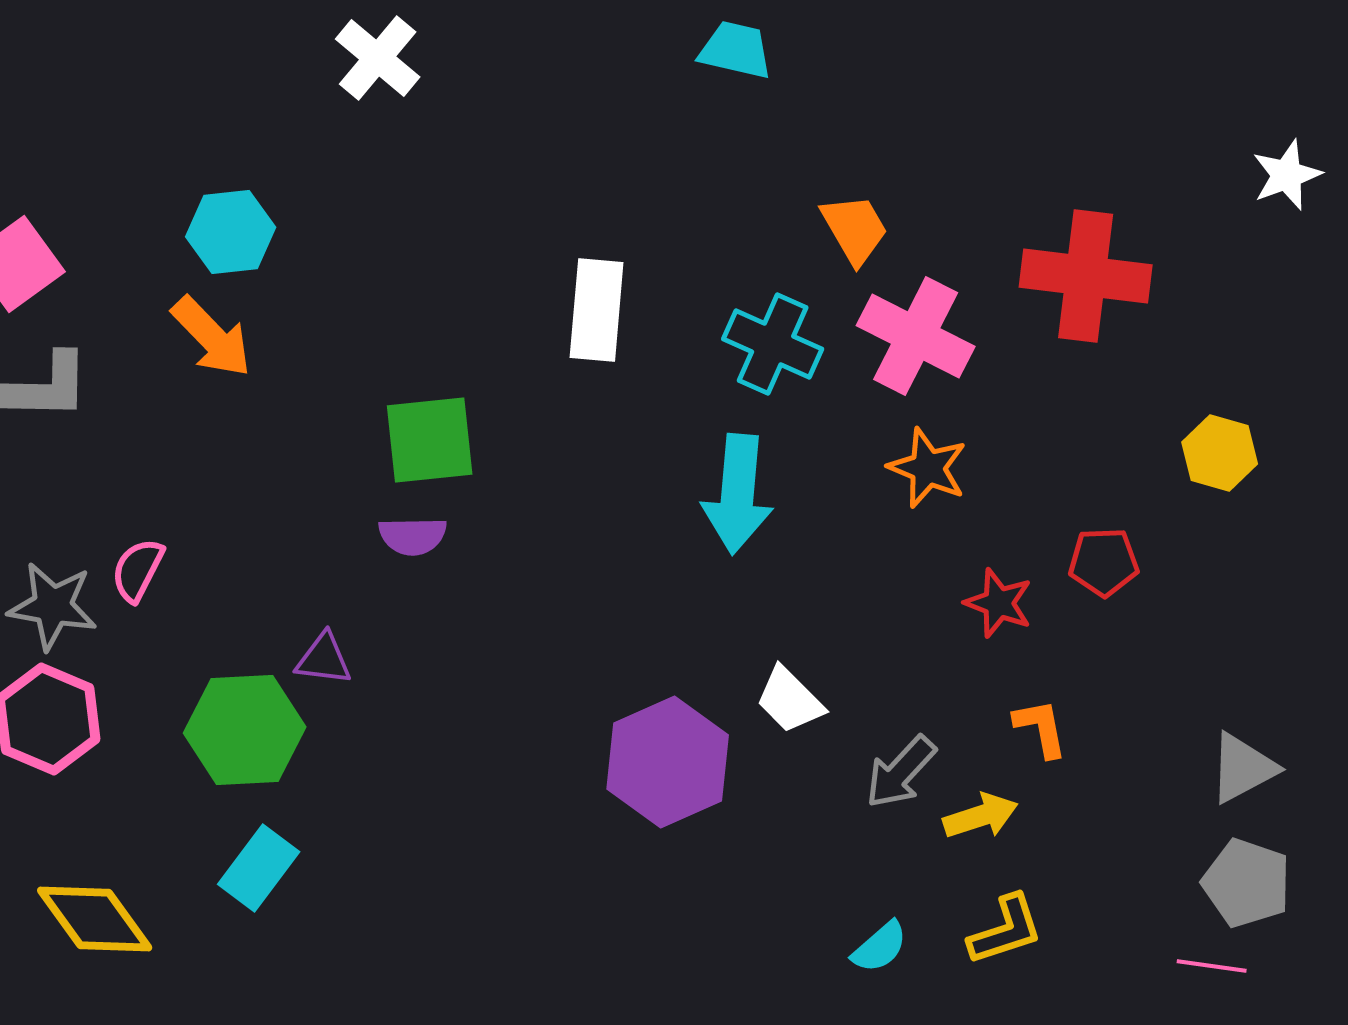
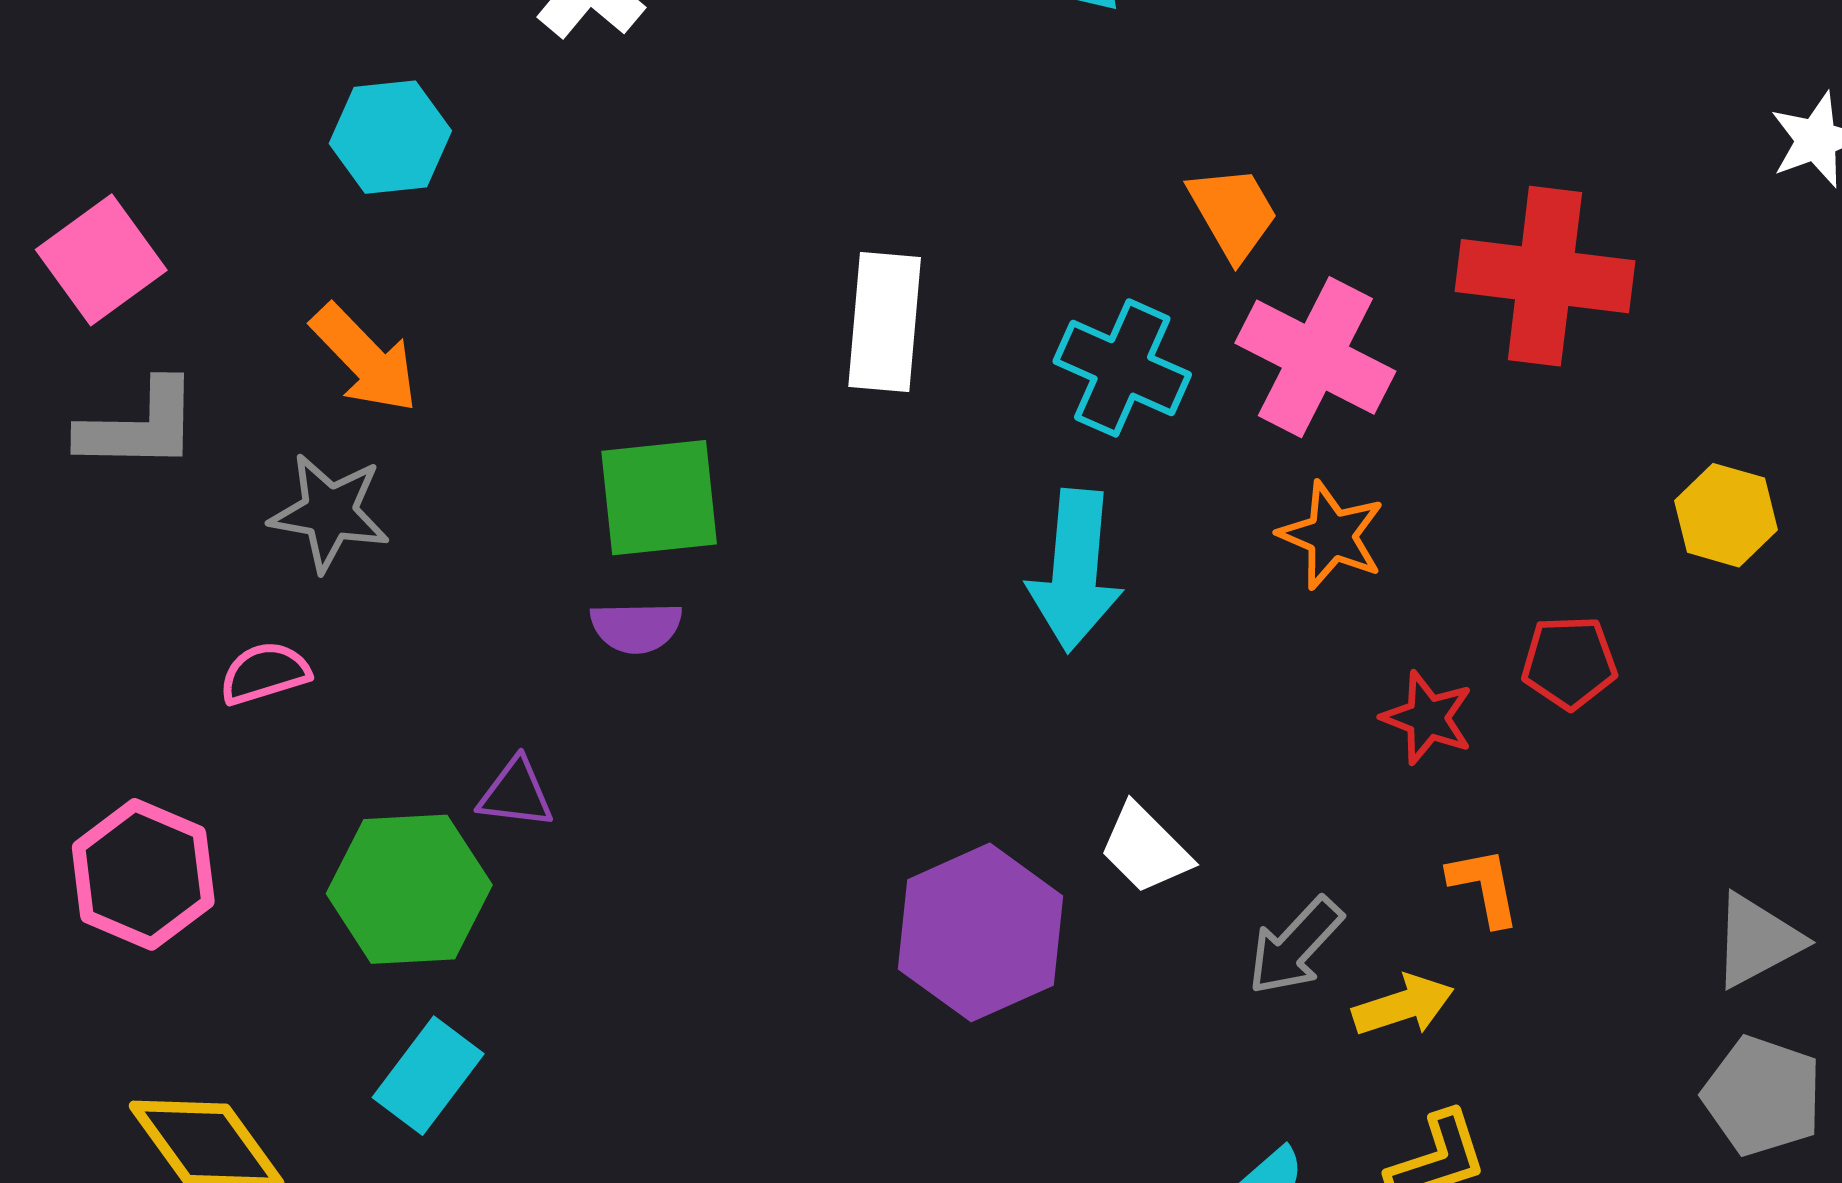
cyan hexagon: (231, 232) -> (390, 137), moved
pink semicircle: (138, 570) -> (265, 673), turned 46
gray star: (53, 606) -> (330, 512), moved

